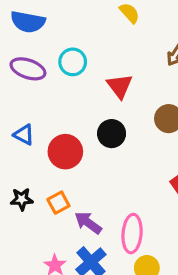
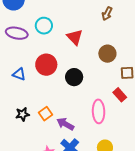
black circle: (112, 134) -> (74, 77), moved
red circle: (65, 152) -> (46, 65), moved
pink ellipse: (132, 234) -> (99, 111), moved

